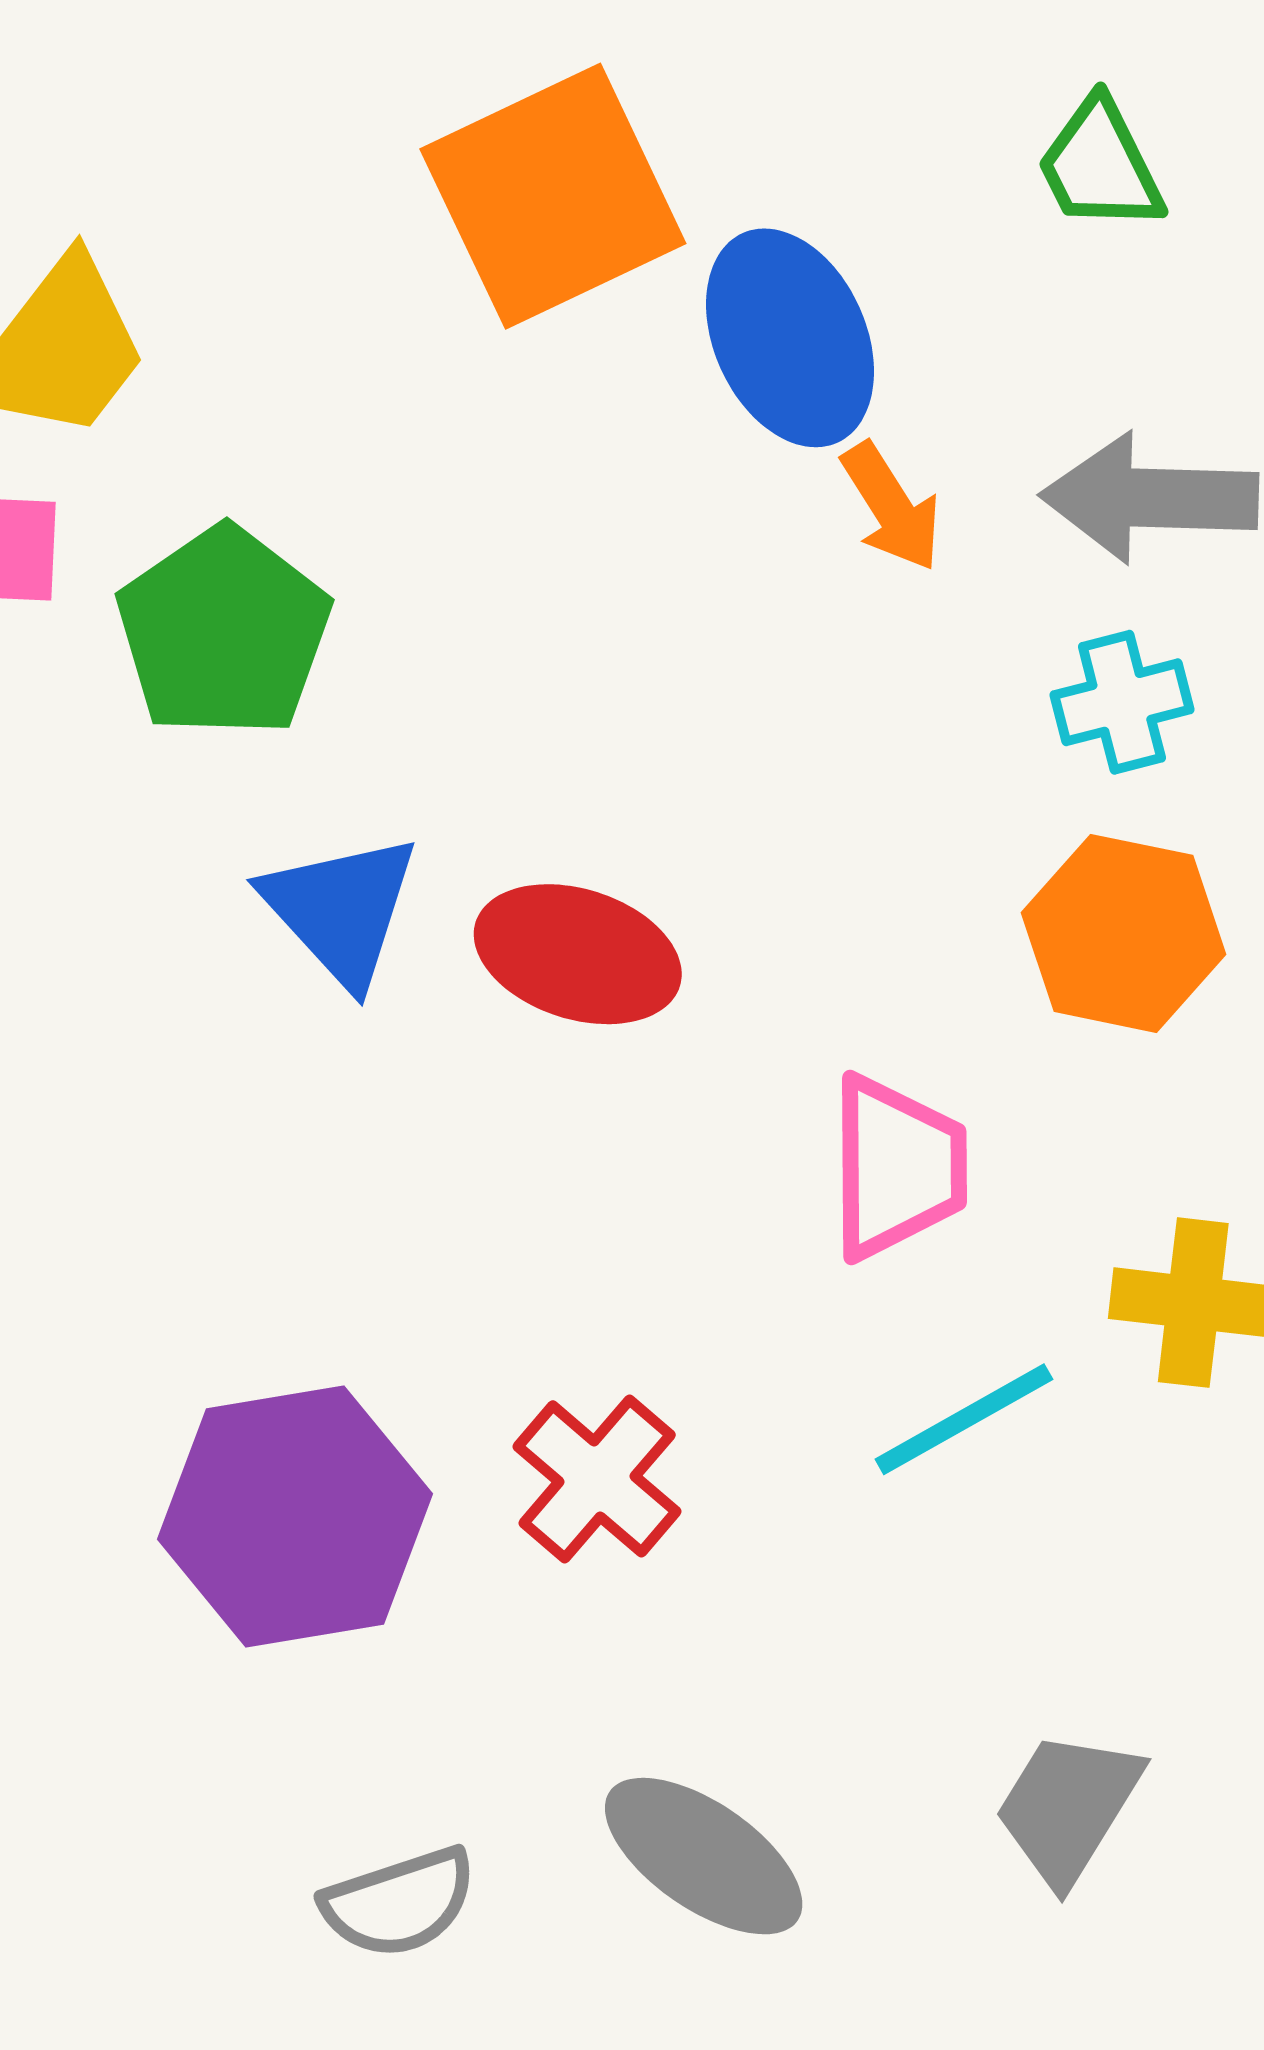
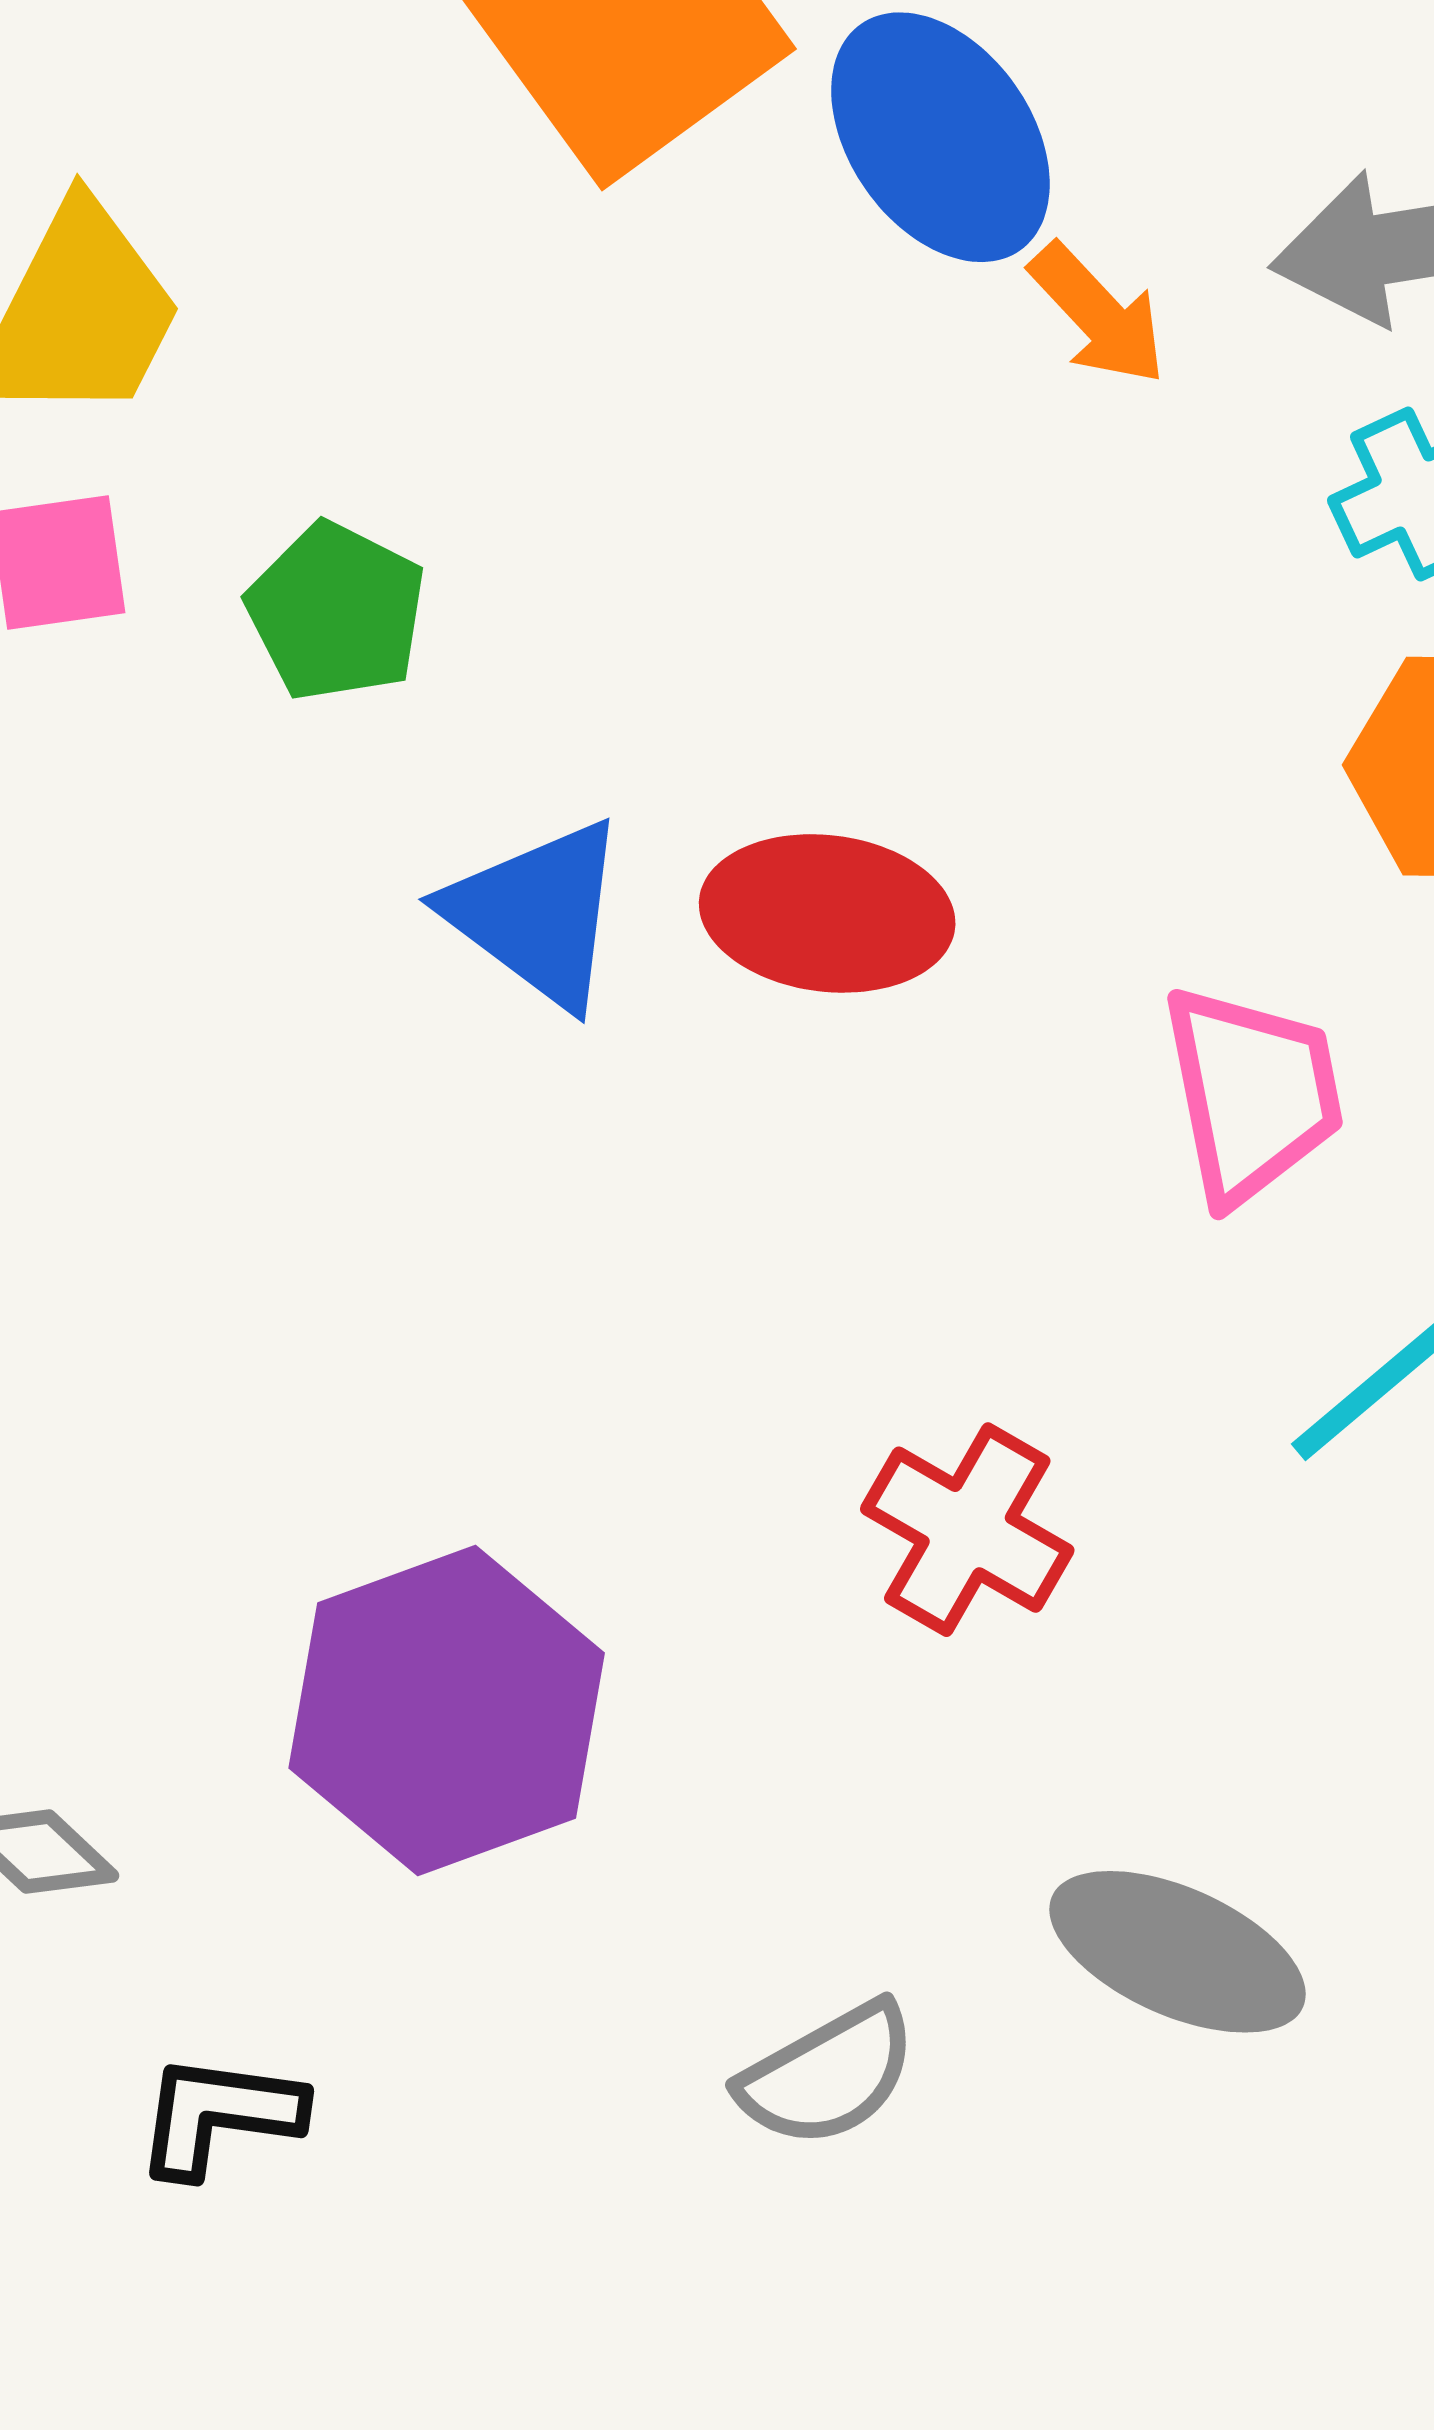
green pentagon: (224, 632) -> (336, 612), size x0.7
purple hexagon: (295, 1517) -> (447, 1711), moved

